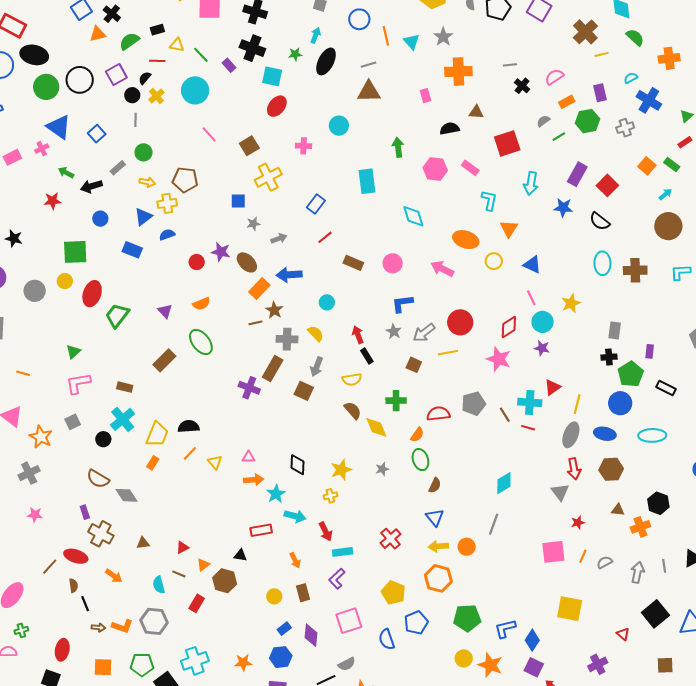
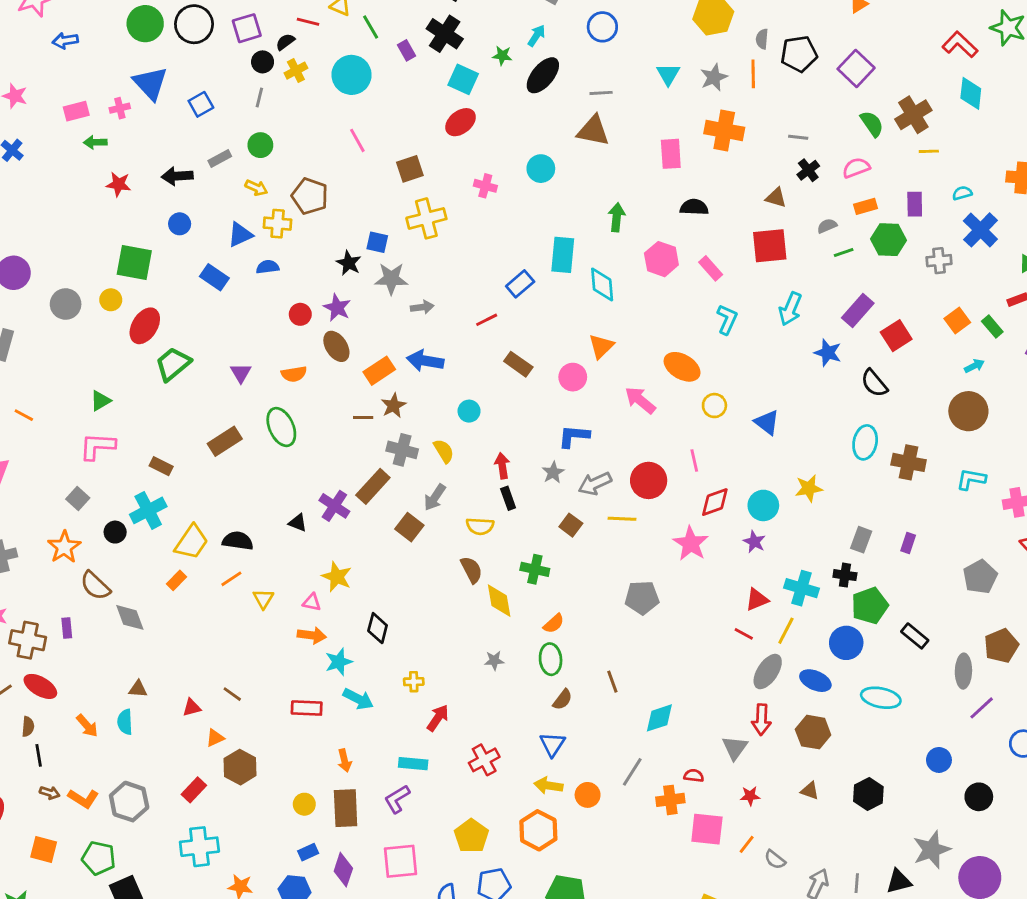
orange line: (386, 36) -> (753, 74), moved
green semicircle: (635, 37) -> (872, 124), moved
pink rectangle: (426, 96) -> (671, 154), size x1.5
brown triangle: (476, 112) -> (776, 198), moved
green arrow: (66, 172) -> (95, 142), moved, turned -42
blue rectangle: (316, 204) -> (520, 284), moved
cyan diamond: (413, 216) -> (602, 284), moved
gray star: (253, 224) -> (391, 279), size x1.6
orange triangle: (509, 229) -> (601, 346), moved
black star: (14, 239) -> (349, 263), moved
brown ellipse: (247, 262) -> (336, 346), moved
pink line: (531, 298) -> (694, 461), moved
purple rectangle: (650, 351) -> (908, 543), moved
cyan cross: (530, 402) -> (802, 588), moved
red semicircle: (438, 414) -> (694, 776), moved, size x0.6
brown line: (505, 415) -> (612, 682), moved
gray square: (73, 422) -> (78, 498), turned -35
red line: (528, 428) -> (744, 634), moved
orange star: (41, 437) -> (64, 547), moved
yellow star: (341, 470) -> (337, 577), moved, turned 30
orange cross: (640, 527) -> (670, 800), moved
red arrow: (326, 531) -> (438, 718), moved, turned -132
brown cross: (101, 534) -> (28, 640), moved, turned -30
black triangle: (240, 555) -> (298, 523), moved
gray semicircle: (605, 562) -> (775, 860), turned -126
brown line: (179, 574) -> (232, 694), moved
cyan semicircle: (159, 585) -> (125, 722), moved
brown rectangle: (303, 593) -> (346, 808), size x1.5
cyan cross: (195, 661) -> (199, 847), moved

